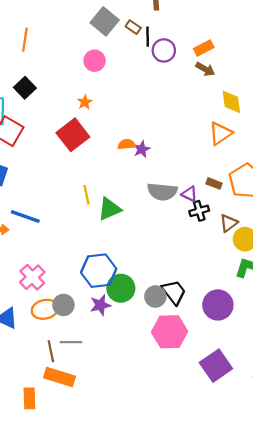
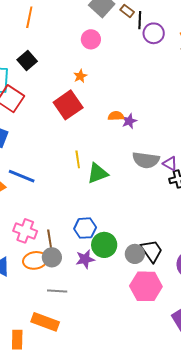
blue hexagon: (99, 271) -> (85, 228), size x0.7
pink cross: (32, 277) -> (25, 231), turned -30
brown line: (51, 351) -> (50, 239), moved

